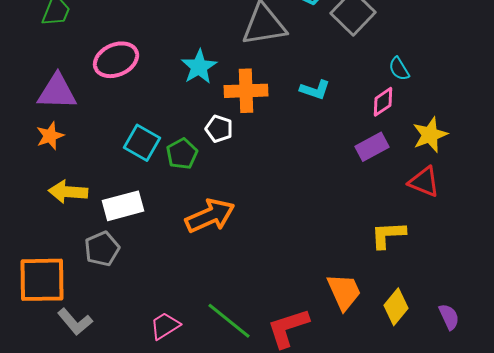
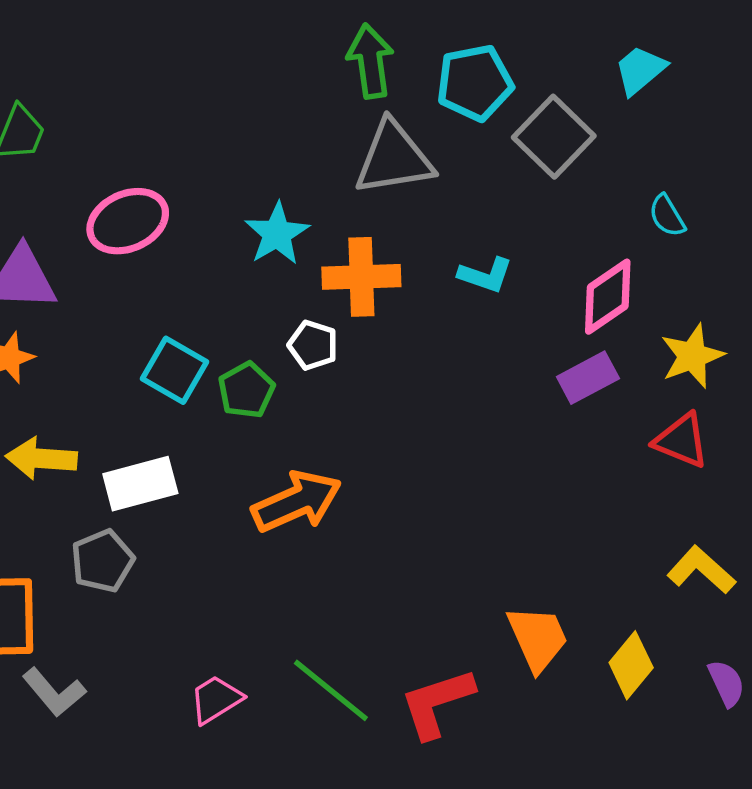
cyan semicircle: (399, 69) -> (667, 216), moved
pink diamond: (383, 102) -> (608, 297), size x1.4
yellow L-shape: (388, 235) -> (701, 570), moved, turned 45

